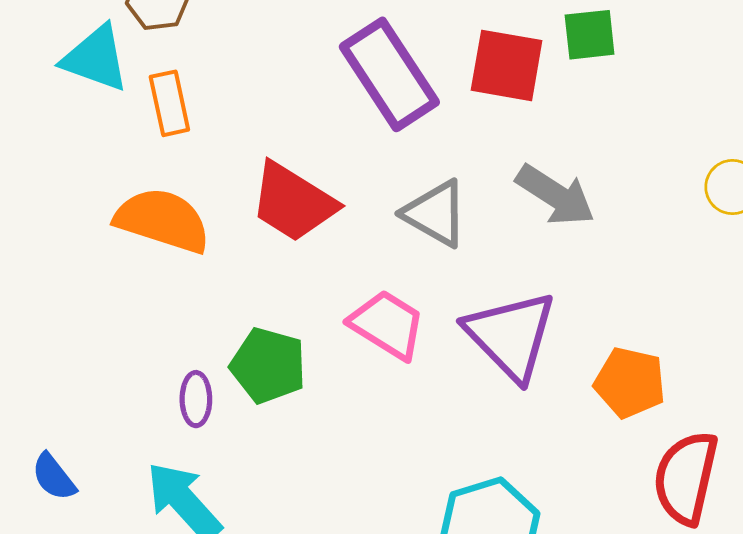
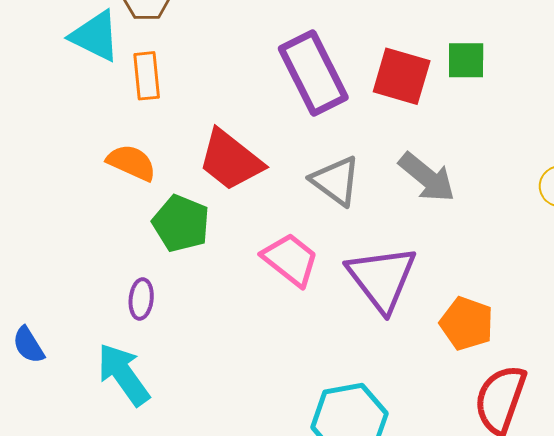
orange semicircle: (162, 220) -> (131, 163), size x0.7
green pentagon: (268, 365) -> (181, 223), moved

